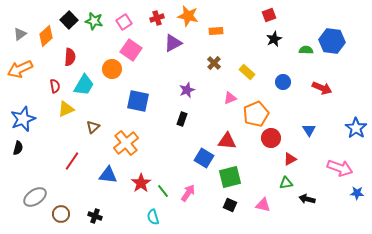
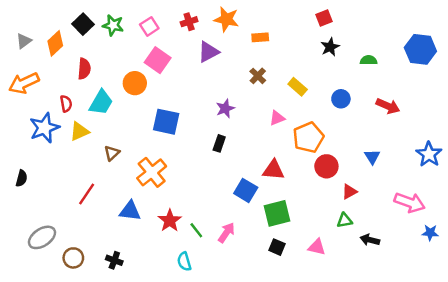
blue hexagon: (332, 41) -> (420, 49), moved
blue star: (23, 119) -> (44, 128), moved

